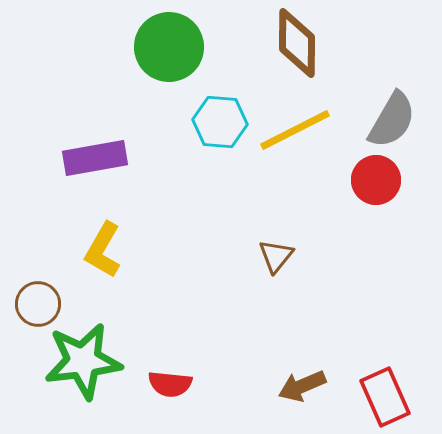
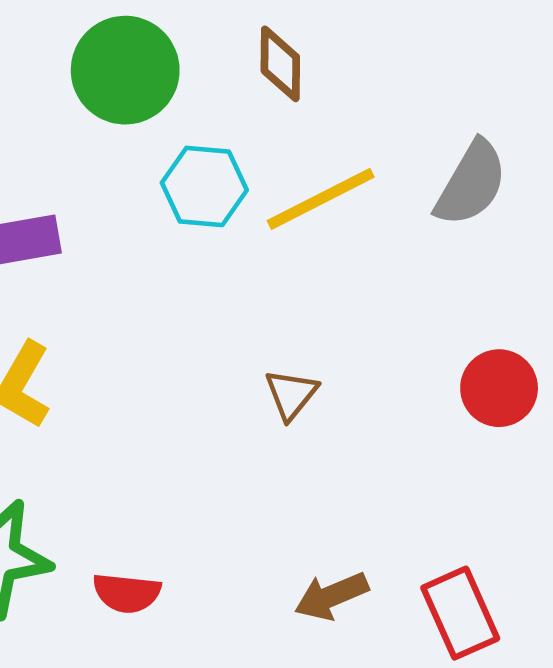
brown diamond: (297, 43) -> (280, 64), moved, size x0.7
red circle: (376, 180) -> (499, 388), moved

